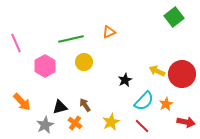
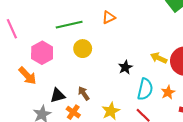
cyan semicircle: (144, 101) -> (145, 89), turned -30
orange arrow: (22, 102) -> (27, 76), moved

